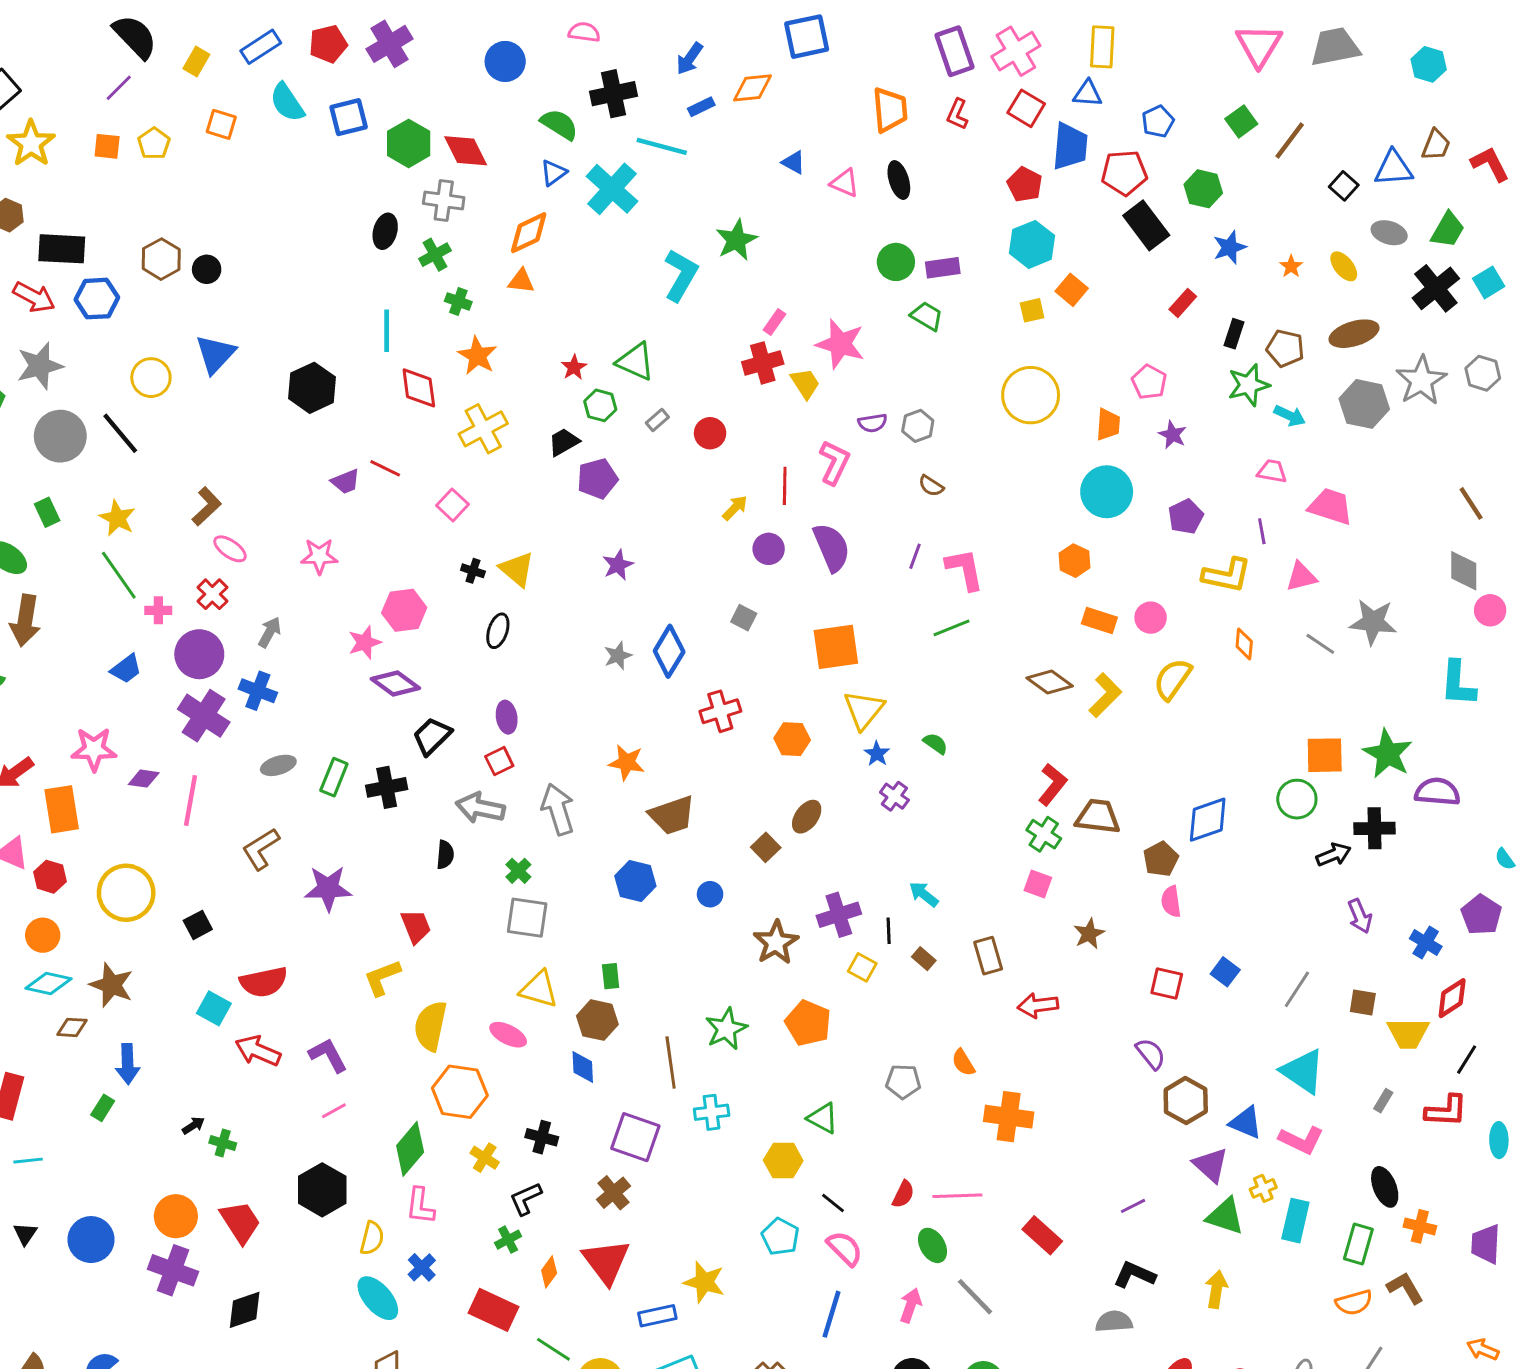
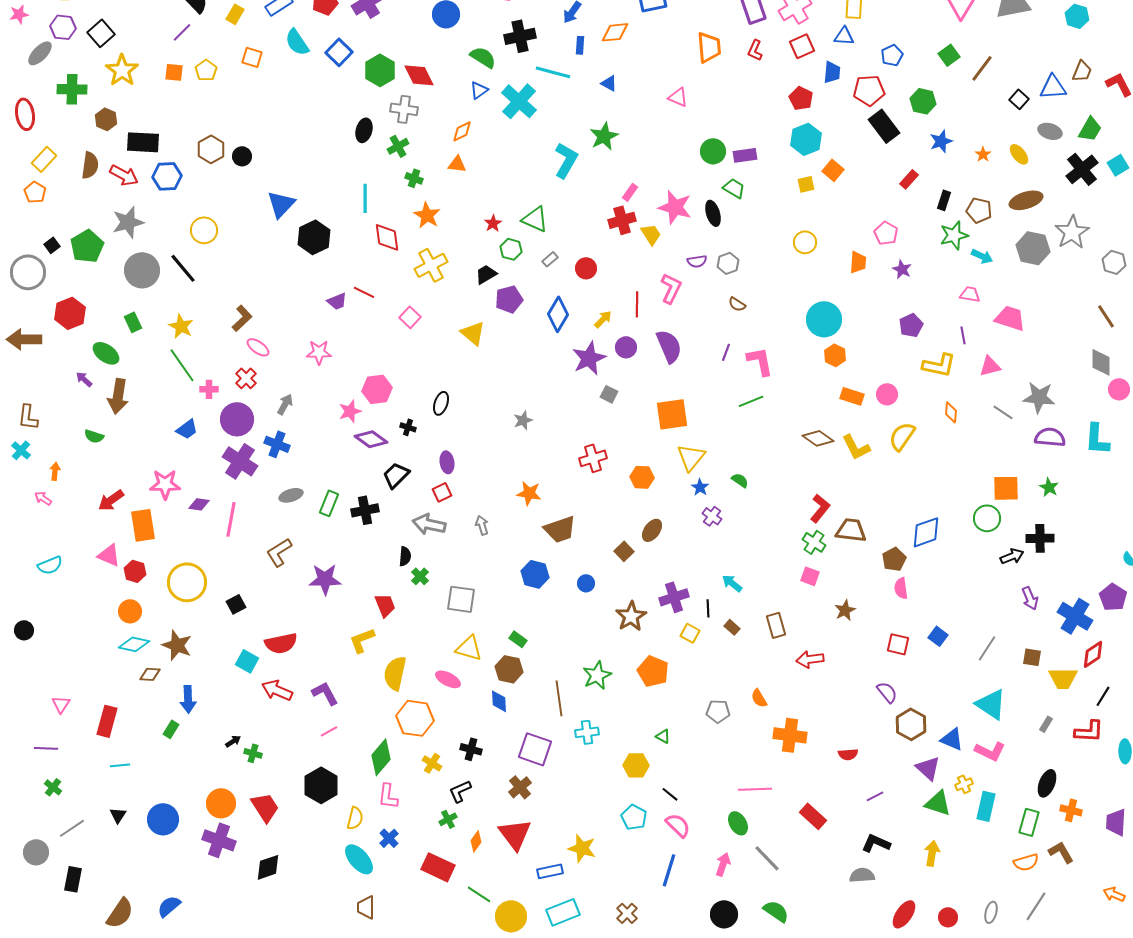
blue rectangle: (701, 107) -> (580, 45), turned -60
red square: (1026, 108) -> (802, 46), turned 35
blue square: (349, 117) -> (339, 52), turned -32
blue trapezoid: (1070, 146) -> (832, 72), size x0.7
blue triangle: (793, 162) -> (609, 83), moved
black ellipse: (899, 180) -> (713, 213), moved
orange diamond: (529, 233) -> (462, 131), size x0.7
blue triangle: (215, 354) -> (281, 204), moved
gray hexagon: (1483, 373) -> (1114, 262), moved
yellow circle: (1031, 395) -> (805, 242), size x0.6
cyan circle: (1107, 492) -> (824, 319), moved
purple star: (618, 565) -> (589, 358), moved, size x1.6
yellow triangle: (517, 569) -> (473, 333), moved
black cross: (473, 571) -> (408, 427), moved
blue diamond: (669, 651) -> (558, 314), moved
yellow L-shape: (1105, 695) -> (856, 447), turned 108
green star: (1388, 754) -> (1049, 487), size x0.6
purple semicircle: (1437, 792) -> (1050, 437), moved
gray arrow: (558, 809) -> (482, 525), size x0.6
green cross: (518, 871) -> (420, 576), moved
blue cross: (1426, 943) -> (1075, 616), size x1.6
green rectangle: (611, 976) -> (518, 639), turned -48
green triangle: (823, 1118) -> (663, 736), size x0.7
black ellipse: (1385, 1187) -> (1047, 783), turned 44
red semicircle: (903, 1194) -> (848, 754), moved, turned 60

